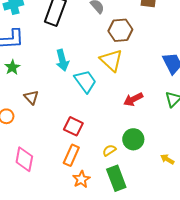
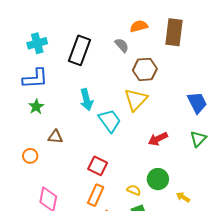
yellow triangle: (111, 60) -> (136, 100), turned 30
brown triangle: (31, 97) -> (55, 137), turned -42
yellow semicircle: (109, 150) -> (134, 190), turned 56
yellow arrow: (167, 159) -> (183, 197), moved

